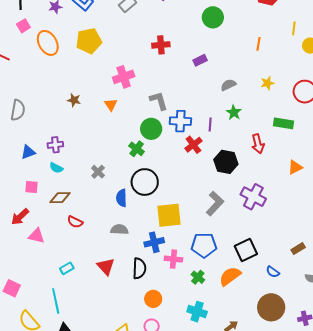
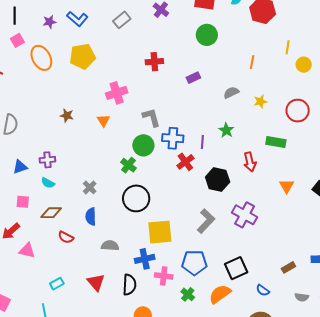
gray semicircle: (228, 85) -> (231, 93), moved
orange triangle: (295, 167) -> (287, 186), turned -35
blue semicircle: (121, 198) -> (91, 216), moved

